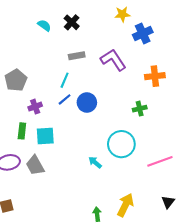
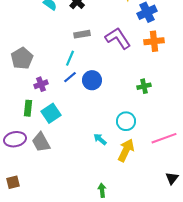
orange cross: (155, 76) -> (154, 41), moved
cyan square: (45, 136) -> (51, 113), turned -30
cyan circle: (121, 144) -> (126, 121), size x0.7
yellow arrow: (125, 205) -> (126, 150), moved

